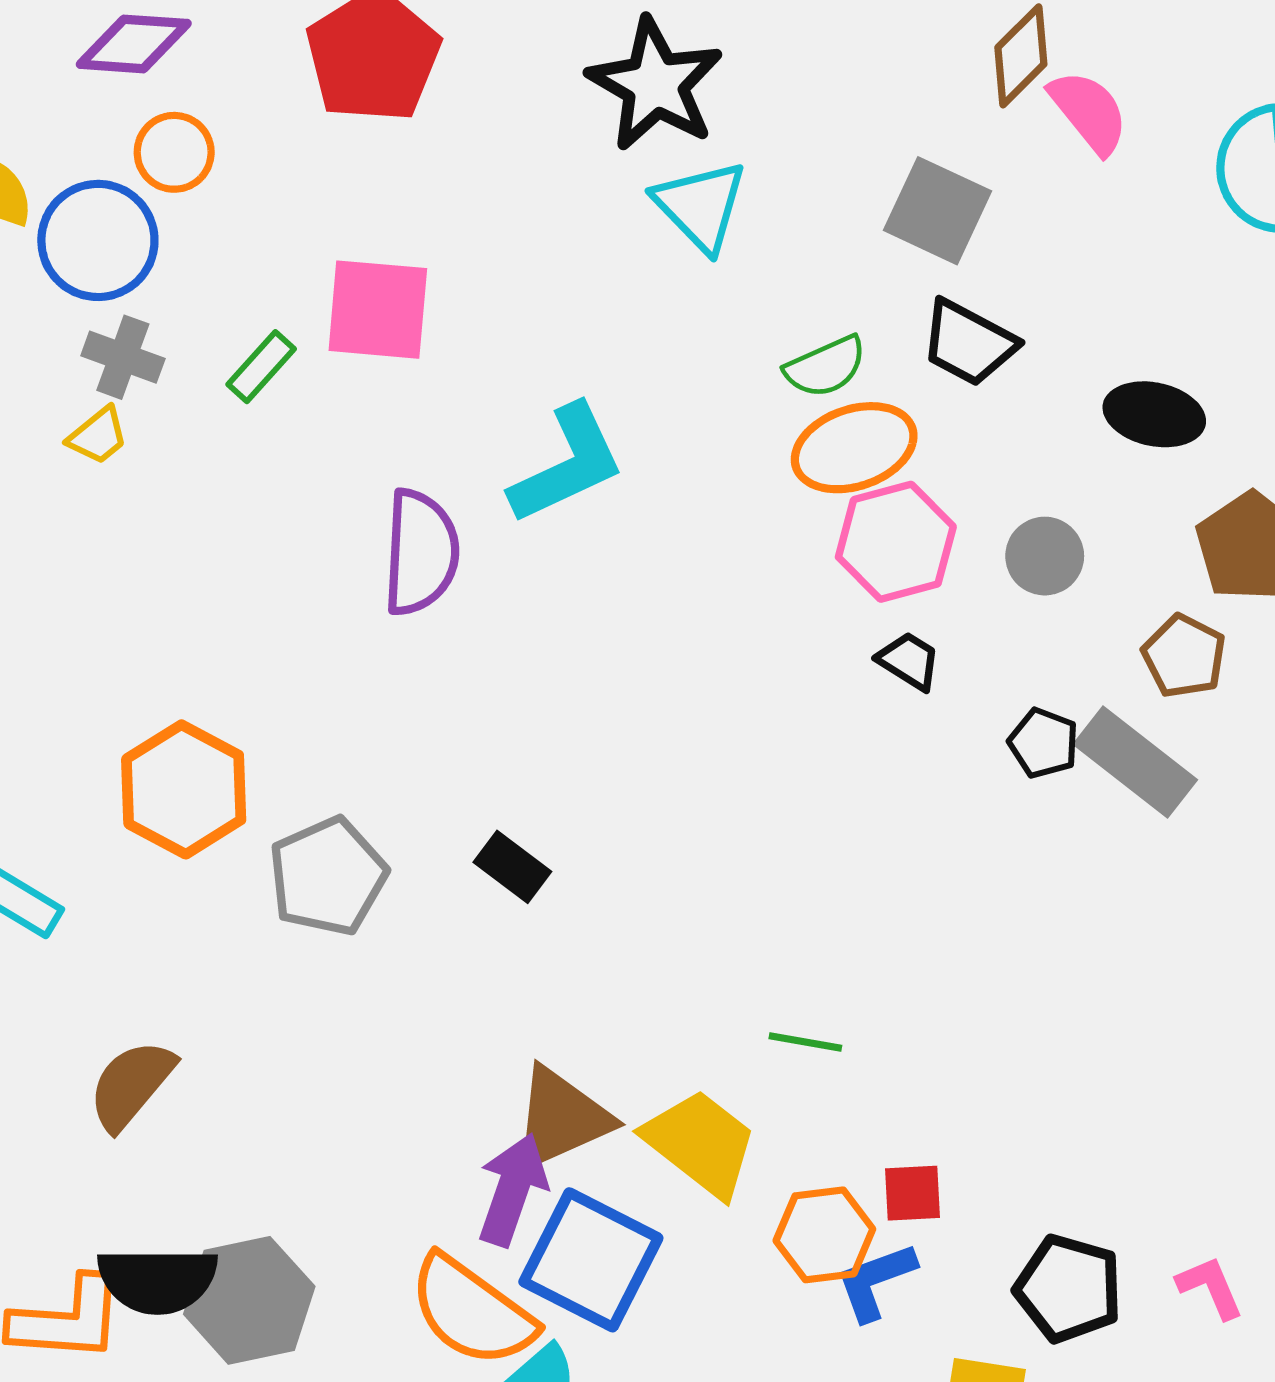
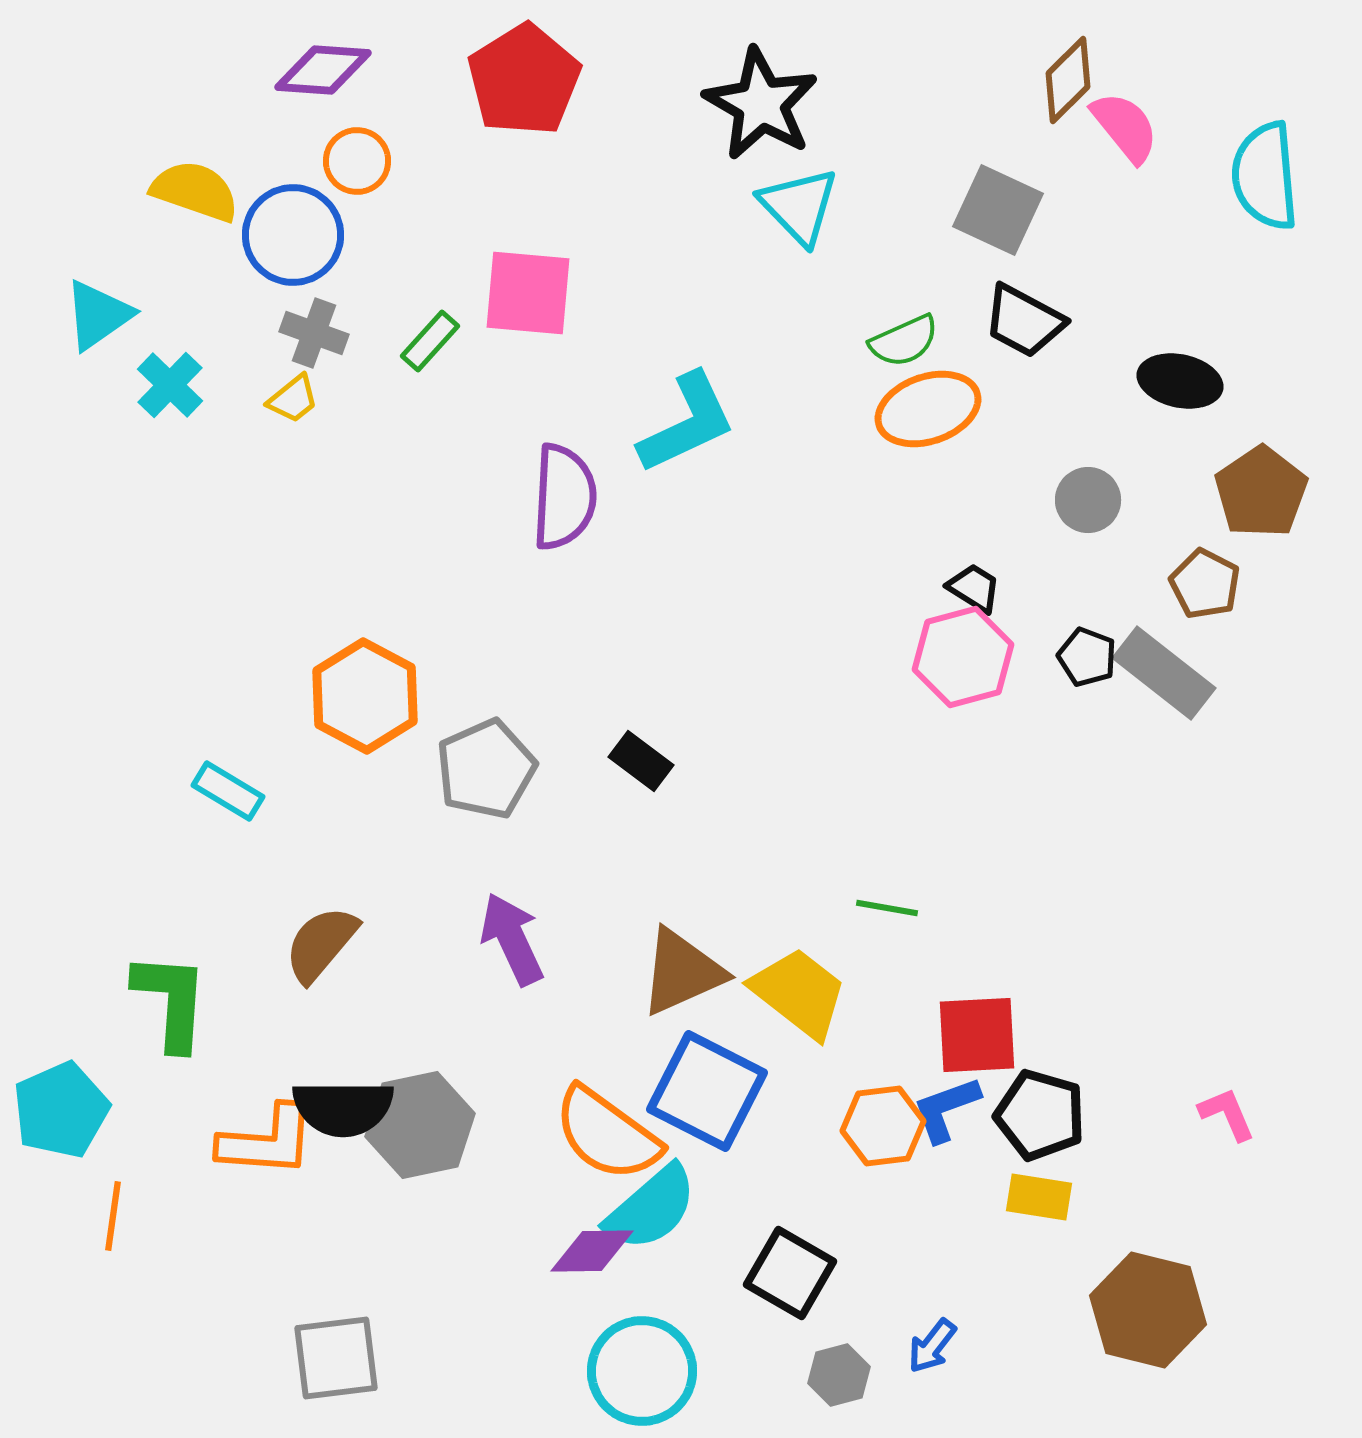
pink hexagon: (896, 542) -> (963, 657), moved
purple arrow: (512, 1190) -> (512, 939), moved, turned -44
red square: (913, 1193) -> (977, 1035), size x1.6
orange hexagon: (824, 1235) -> (883, 1126), moved
black pentagon: (1069, 1288) -> (1040, 1115), moved

